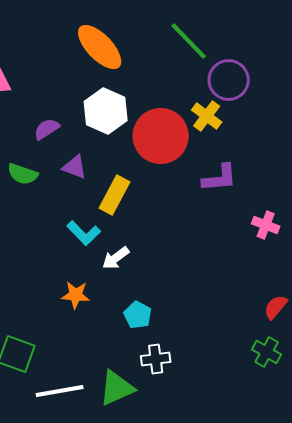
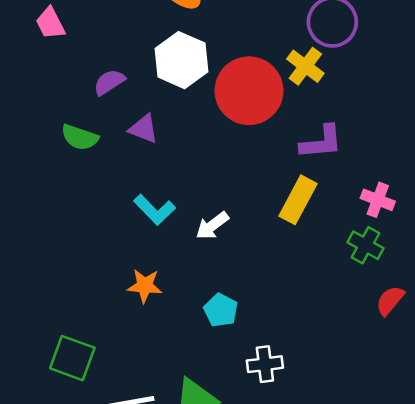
yellow rectangle: (115, 195) -> (298, 200), moved
white arrow: (116, 258) -> (212, 226), moved
green cross: (267, 352) -> (365, 245), moved
white cross: (156, 359) -> (265, 364), moved

